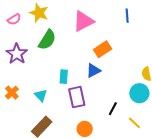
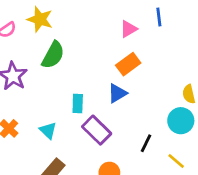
pink triangle: (83, 21) -> (129, 29), moved, size x0.6
purple rectangle: (77, 97) -> (97, 130), turned -30

